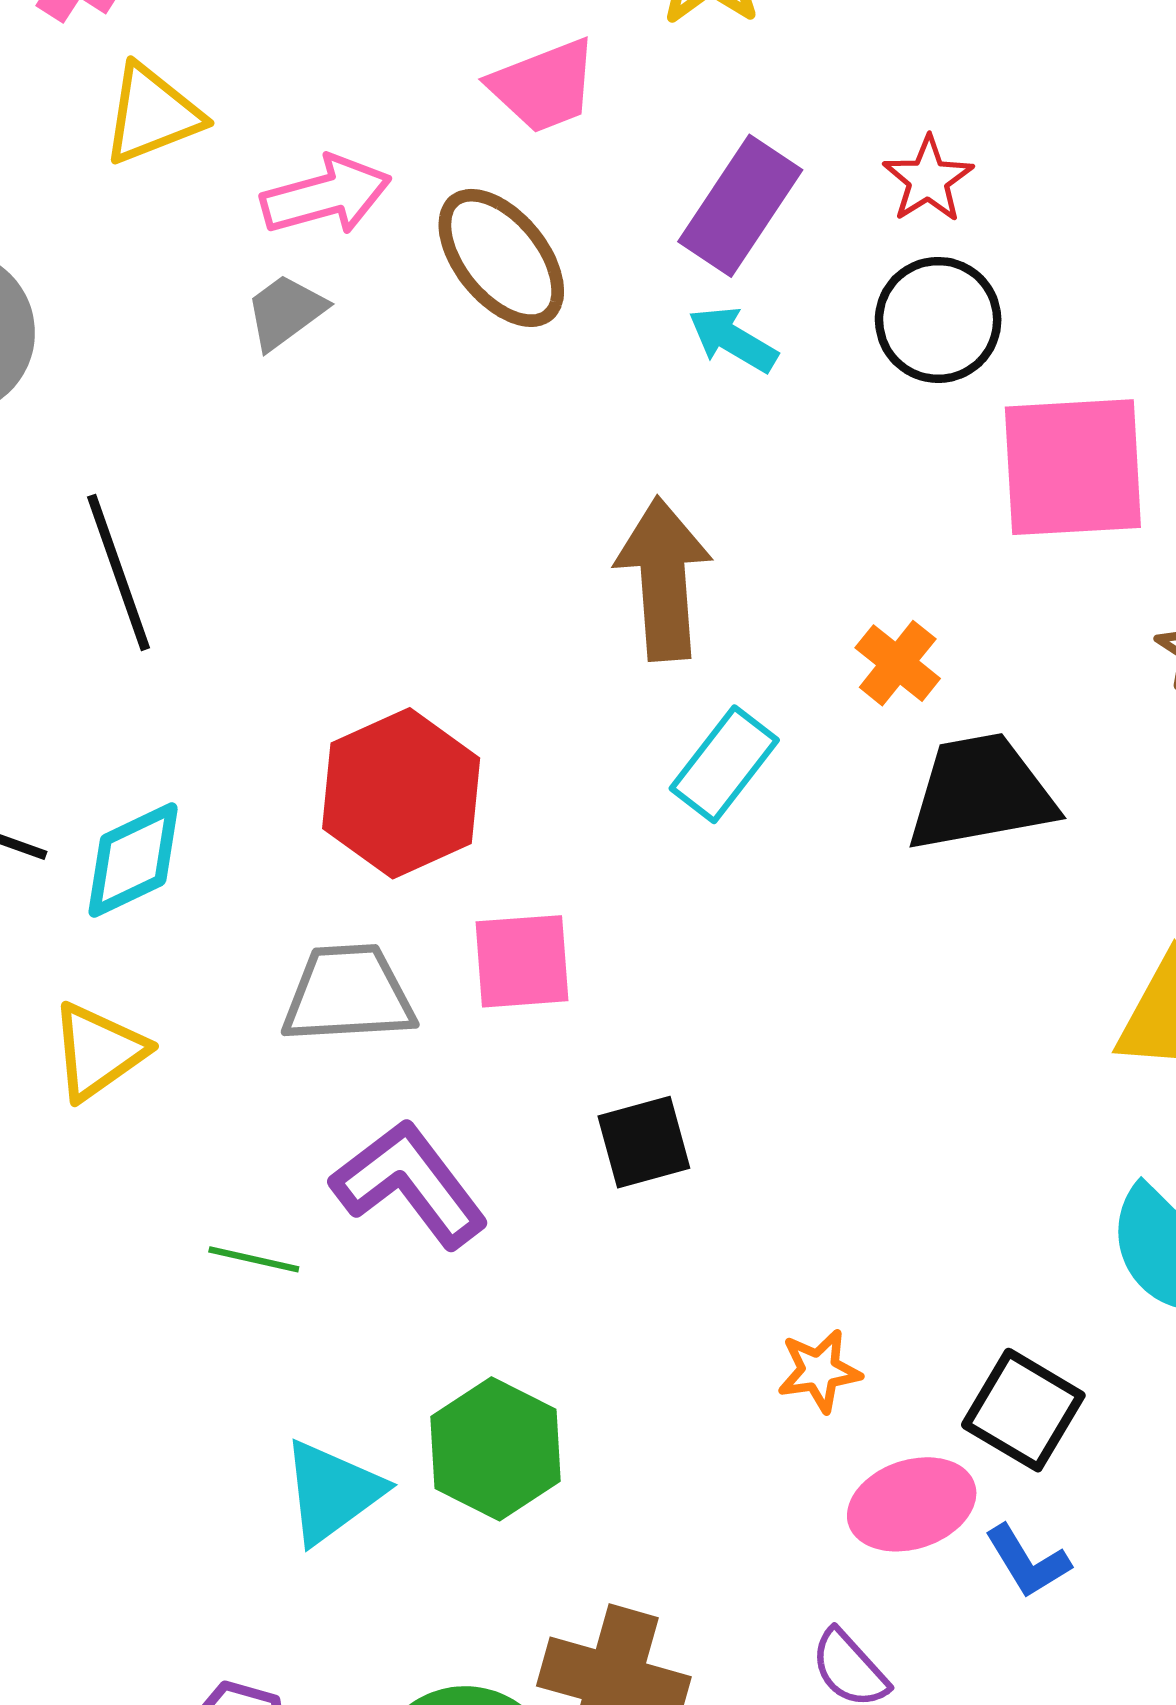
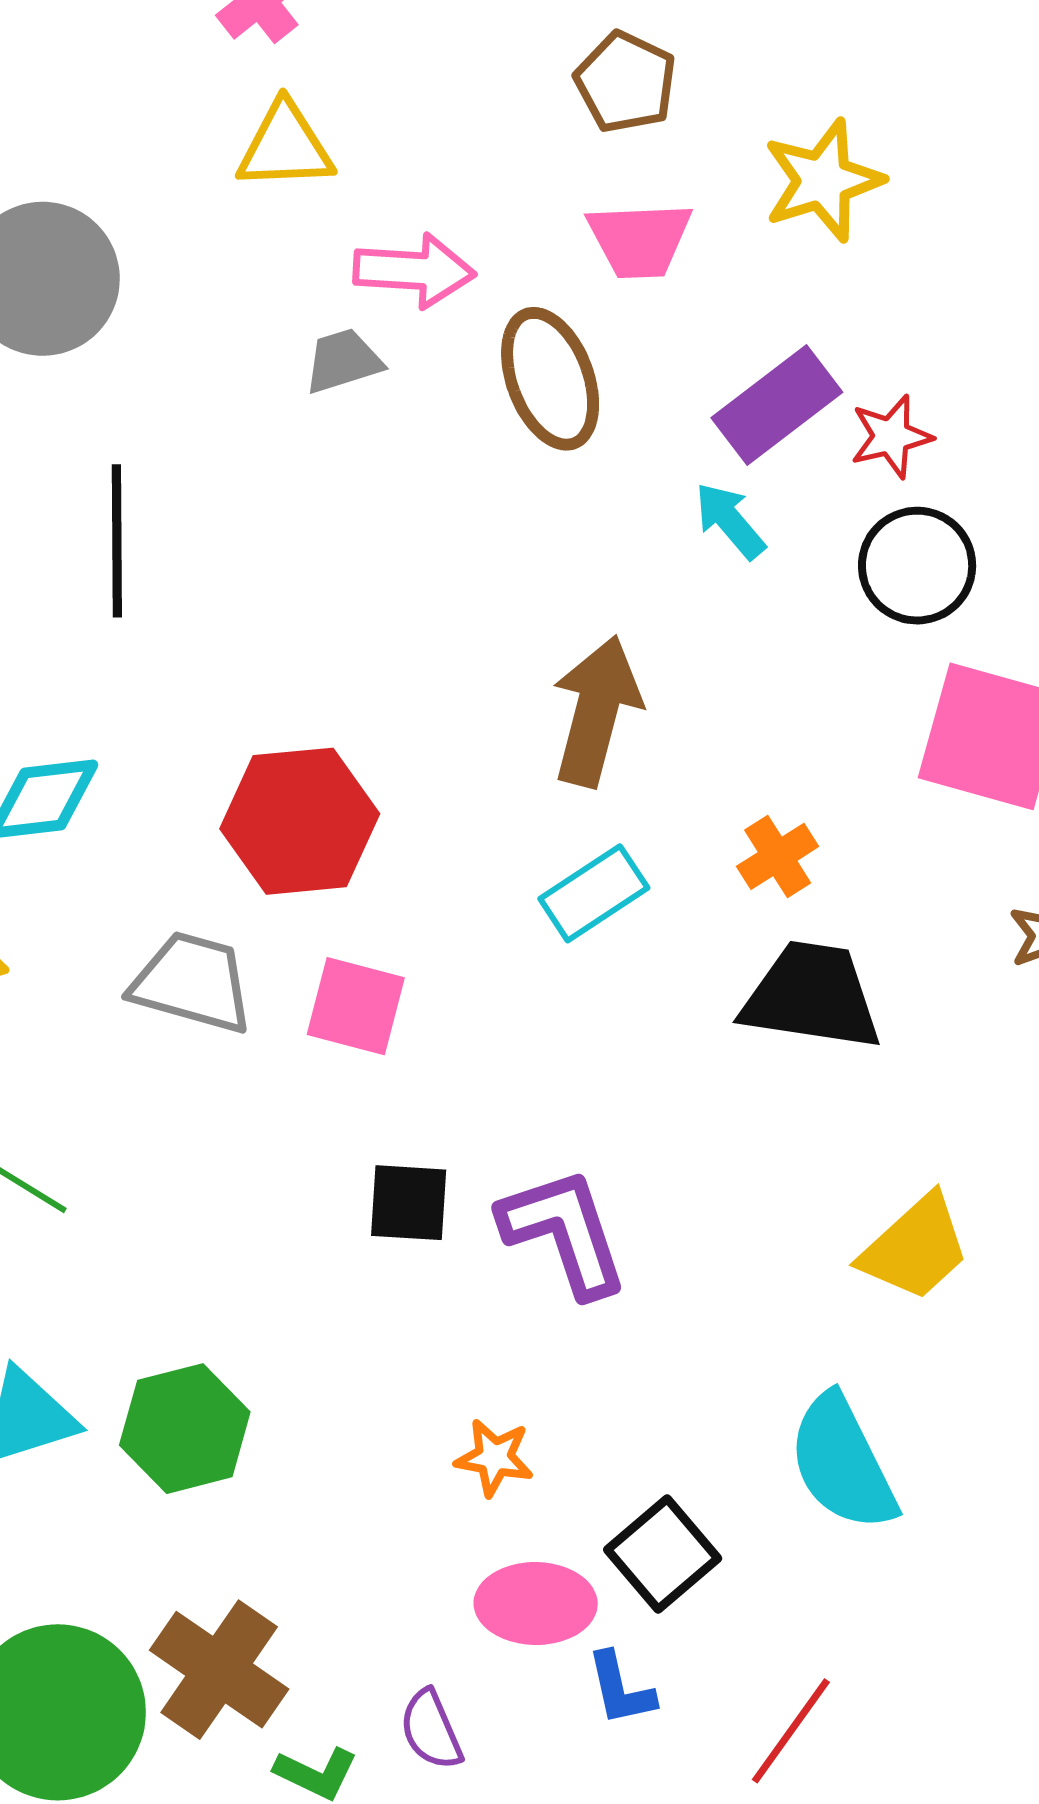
red star: (928, 179) -> (891, 436), moved
purple L-shape: (410, 1184) -> (564, 1232), moved

